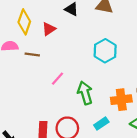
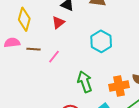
red triangle: (49, 29) -> (58, 22), moved
pink line: (58, 79) -> (54, 57), moved

